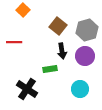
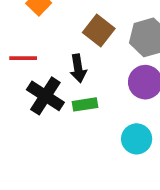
black arrow: (62, 51) -> (78, 68), moved
black cross: (27, 89) -> (45, 96), moved

